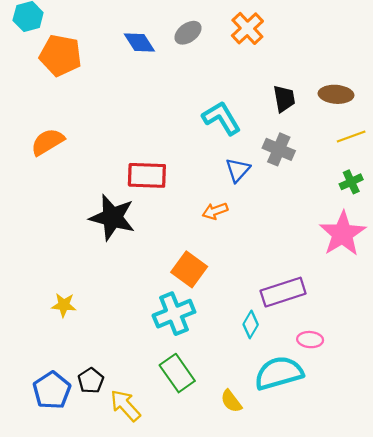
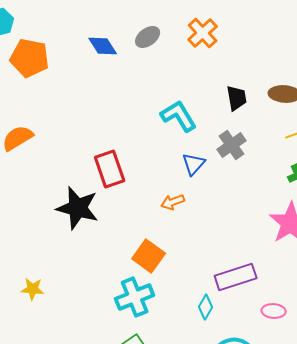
gray cross: (279, 149) -> (232, 145), turned 32
red rectangle: (147, 175) -> (110, 169), turned 69
pink ellipse: (310, 340) -> (274, 311), moved

